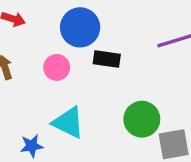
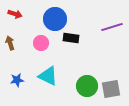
green circle: (142, 119) -> (87, 86), moved
blue star: (32, 146) -> (17, 80), moved

